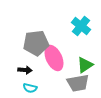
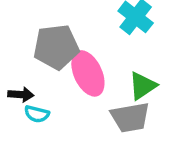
black arrow: (25, 70) -> (21, 95), moved
cyan semicircle: (30, 88) -> (37, 114), moved

